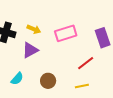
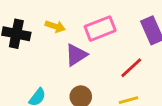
purple triangle: (30, 50) -> (76, 55), moved

